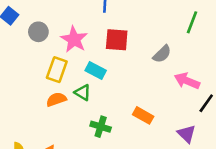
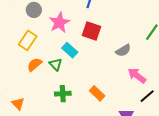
yellow rectangle: (57, 70) -> (28, 40), moved
orange semicircle: (56, 99) -> (34, 65), turned -35
green cross: (101, 127) -> (63, 94), turned -35

